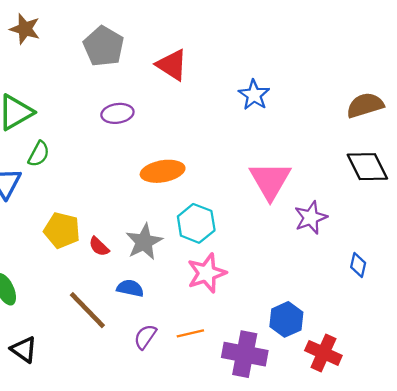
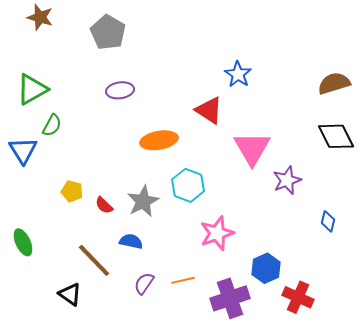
red triangle: (172, 65) -> (209, 110), moved
yellow pentagon: (62, 230) -> (72, 191), size x0.7
pink star: (207, 273) -> (217, 233), moved
black triangle: (24, 349) -> (70, 294), moved
purple cross: (245, 354) -> (230, 298), turned -30

